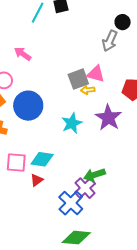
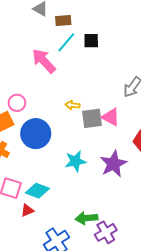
pink arrow: (23, 54) -> (44, 61), moved, size x1.5
yellow arrow: (88, 90) -> (73, 105), moved
purple cross: (85, 188) -> (106, 232), moved

